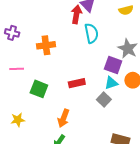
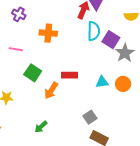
purple square: (113, 65) -> (111, 40), moved
gray square: (104, 100) -> (90, 117), moved
orange arrow: (63, 118) -> (51, 91), moved

